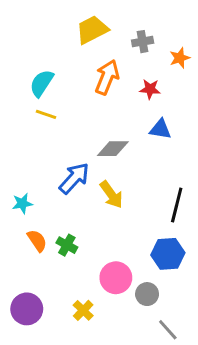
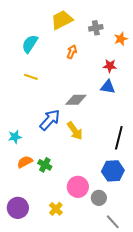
orange arrow: (107, 77) -> (72, 52), size x0.6
cyan semicircle: (42, 83) -> (30, 44), moved
red star: (150, 89) -> (110, 66), moved
orange semicircle: (37, 241) -> (25, 162), turned -84

